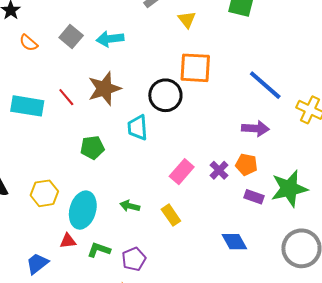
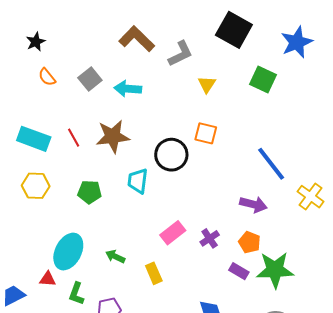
orange square: (195, 68) -> (206, 133), size x0.7
orange pentagon: (246, 164) -> (250, 242), moved
yellow hexagon: (44, 193) -> (36, 186), moved
green L-shape: (99, 250) -> (76, 294), turned -100

